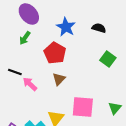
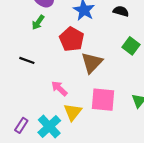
brown triangle: (59, 79) -> (92, 63), moved, size x1.5
pink arrow: (30, 84) -> (59, 88), moved

